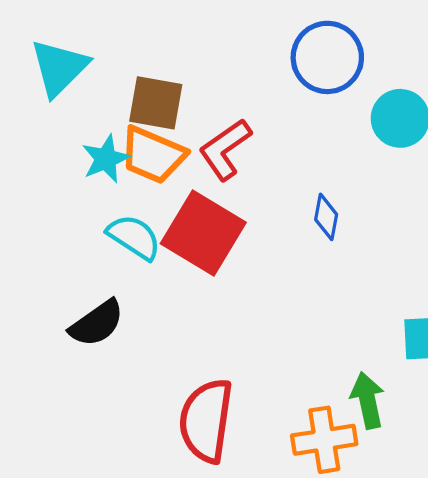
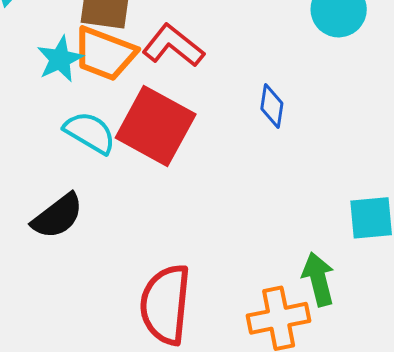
red L-shape: (225, 149) -> (173, 46), turned 76

